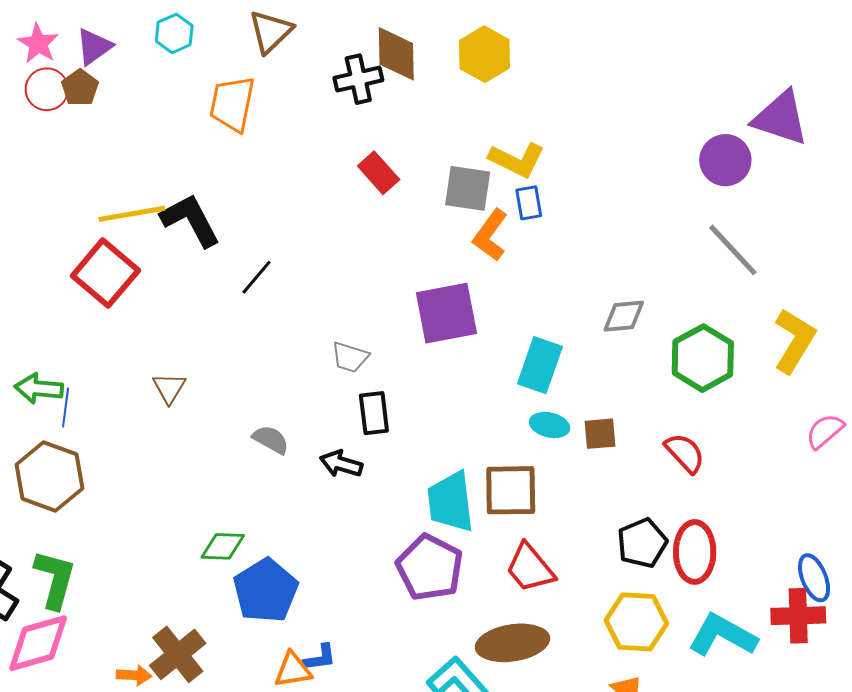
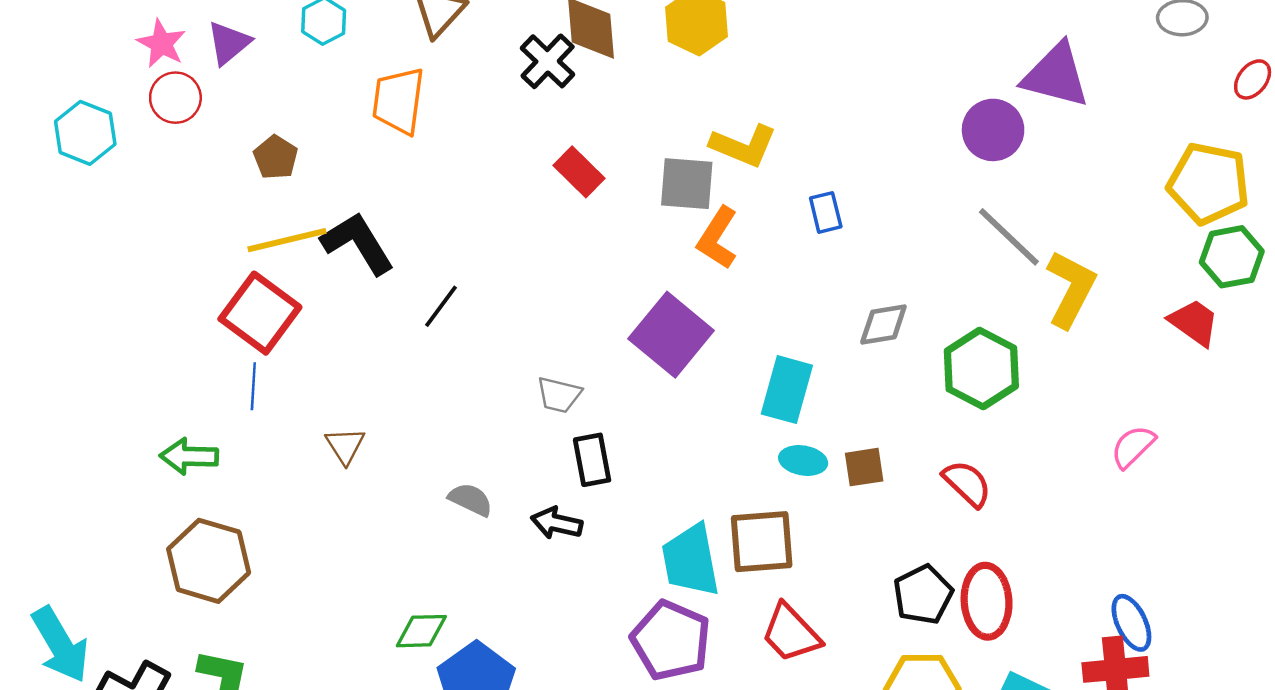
black cross: (358, 79) -> (548, 61), turned -30
brown pentagon: (80, 88) -> (276, 157), moved
blue rectangle: (529, 203) -> (826, 212), moved
purple square: (446, 313) -> (671, 335), turned -36
yellow L-shape: (794, 341) -> (1071, 289), moved
blue line: (66, 407) -> (253, 386), moved

